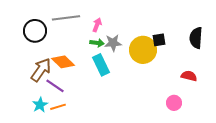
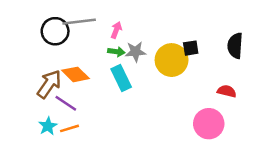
black circle: (35, 31) -> (55, 31), moved
pink circle: (174, 103) -> (209, 124), size x1.6

